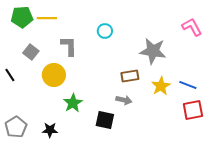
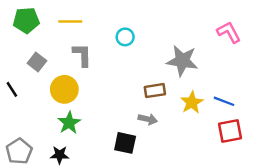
yellow line: (47, 18) -> (70, 21), moved
green star: (73, 103) -> (69, 123), moved

